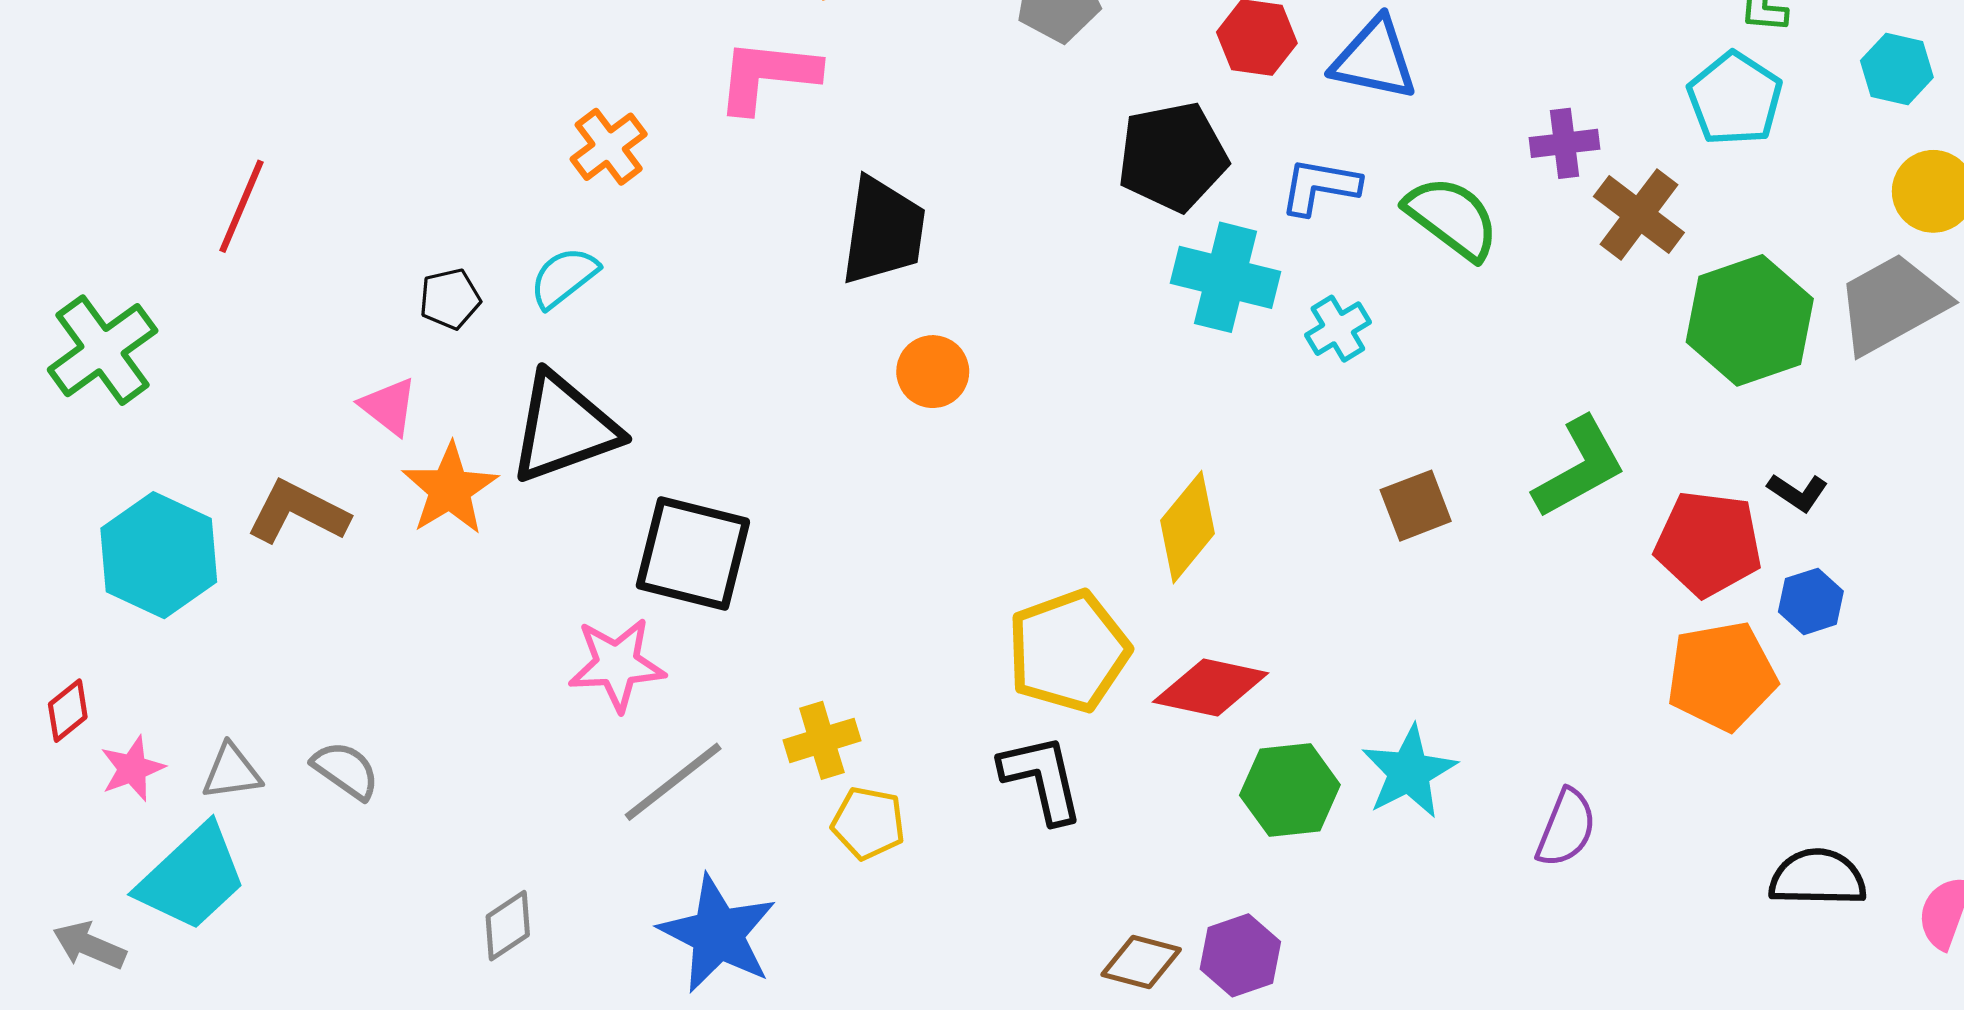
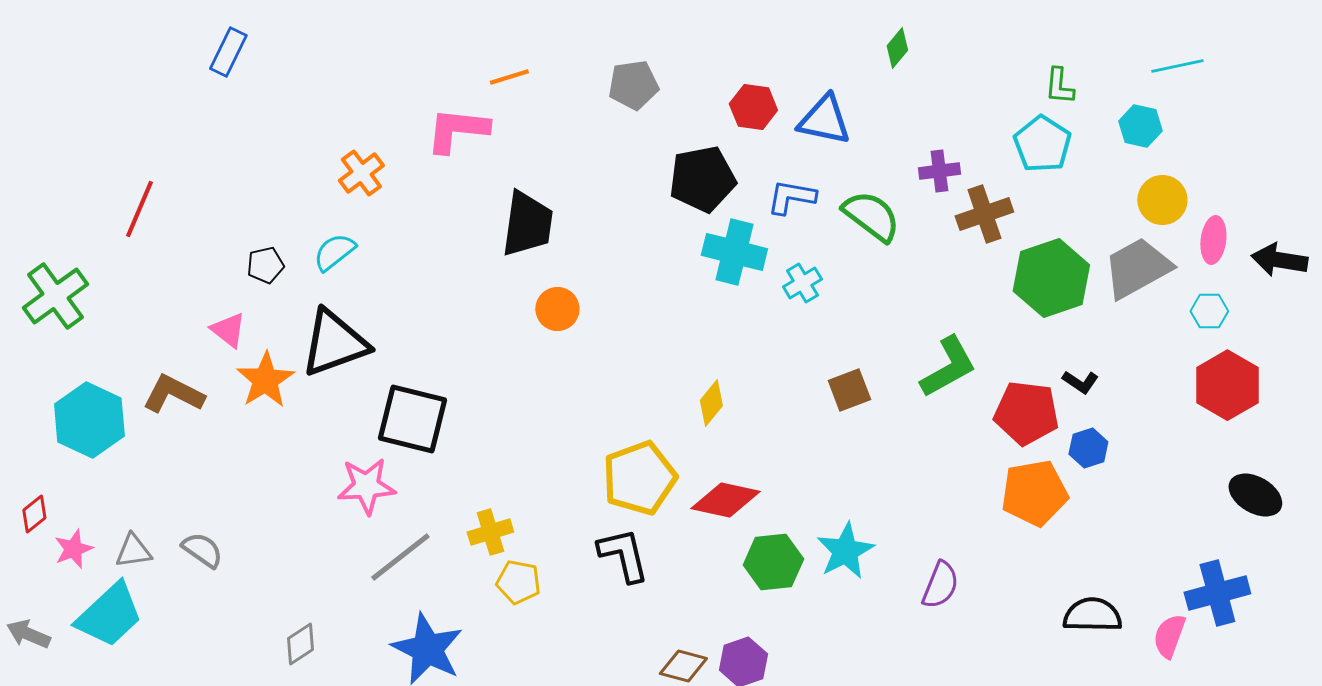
brown cross: (1639, 214) -> (984, 214), turned 34
yellow diamond: (1187, 527) -> (711, 403), size x0.7
gray arrow: (89, 945) -> (28, 634), moved

